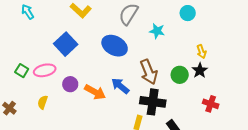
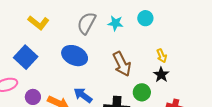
cyan star: (157, 31) -> (116, 23), moved
brown arrow: (149, 72) -> (122, 64), moved
green circle: (180, 75) -> (142, 92), moved

